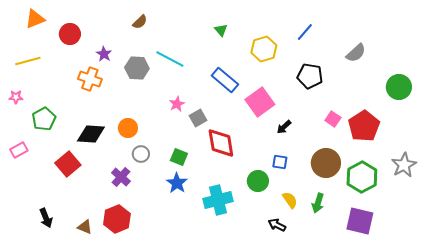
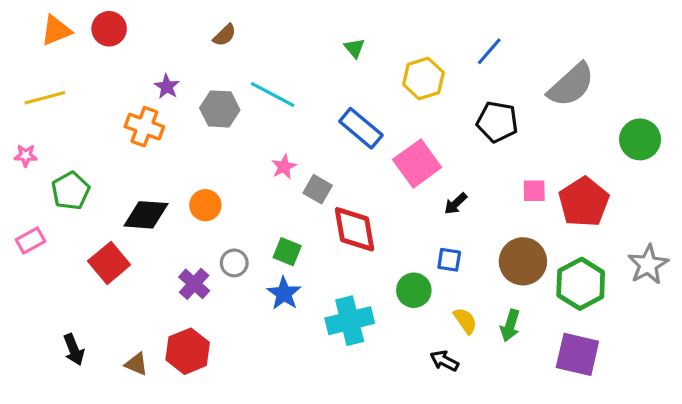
red circle: (70, 34) -> (109, 29), moved
gray semicircle: (356, 53) -> (571, 85), size x1.5
gray square: (198, 118) -> (318, 189), turned -30
pink square: (333, 119) -> (534, 191), turned -35
gray circle: (141, 154) -> (234, 263), moved

